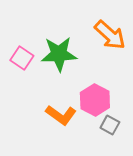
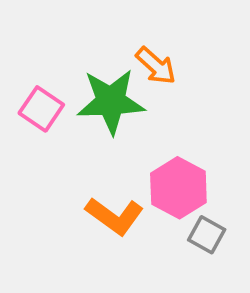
orange arrow: (110, 35) -> (156, 66), moved, size x0.7

